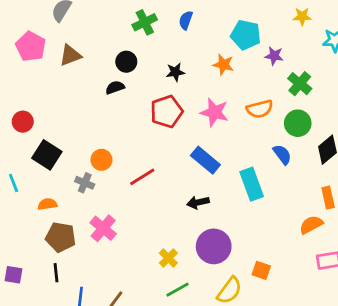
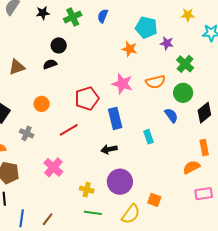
brown triangle: (70, 55) -> (17, 67), moved
black star: (175, 72) -> (43, 13), moved
red pentagon: (167, 112) -> (87, 98), moved
orange circle: (101, 160) -> (42, 104), moved
blue rectangle: (205, 160) -> (115, 118), turned 35
cyan rectangle: (252, 184) -> (149, 137), size x0.6
pink cross: (103, 228) -> (53, 167), moved
yellow cross: (168, 258) -> (87, 190), turned -32
green line: (177, 290) -> (93, 213), turned 36

